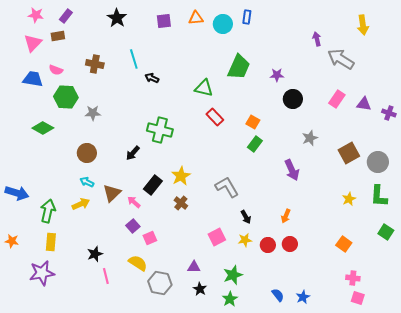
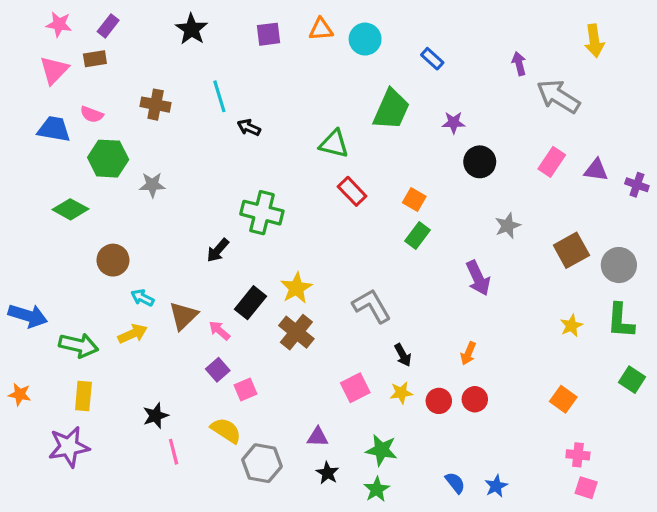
blue rectangle: (247, 17) -> (432, 59), moved, turned -56
brown circle: (87, 153) -> (113, 260), moved
brown cross: (181, 203) -> (296, 332), size x1.5
green arrow: (48, 211) -> (79, 345), turned 90
green star: (233, 275) -> (381, 450), turned 30

